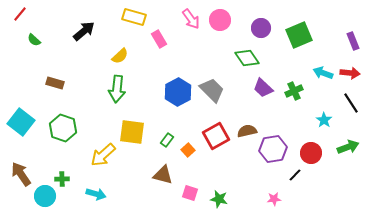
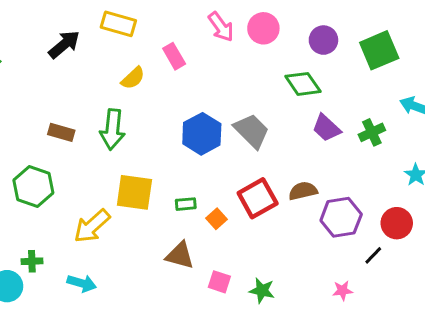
yellow rectangle: (134, 17) -> (118, 24), moved
yellow semicircle: (120, 56) -> (133, 78), moved
brown rectangle: (55, 83) -> (61, 132), moved
green rectangle: (167, 140) -> (186, 204), turned 48

